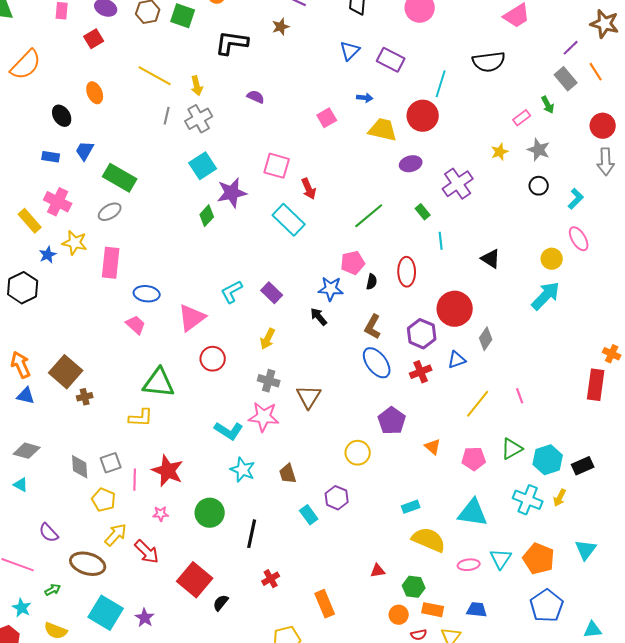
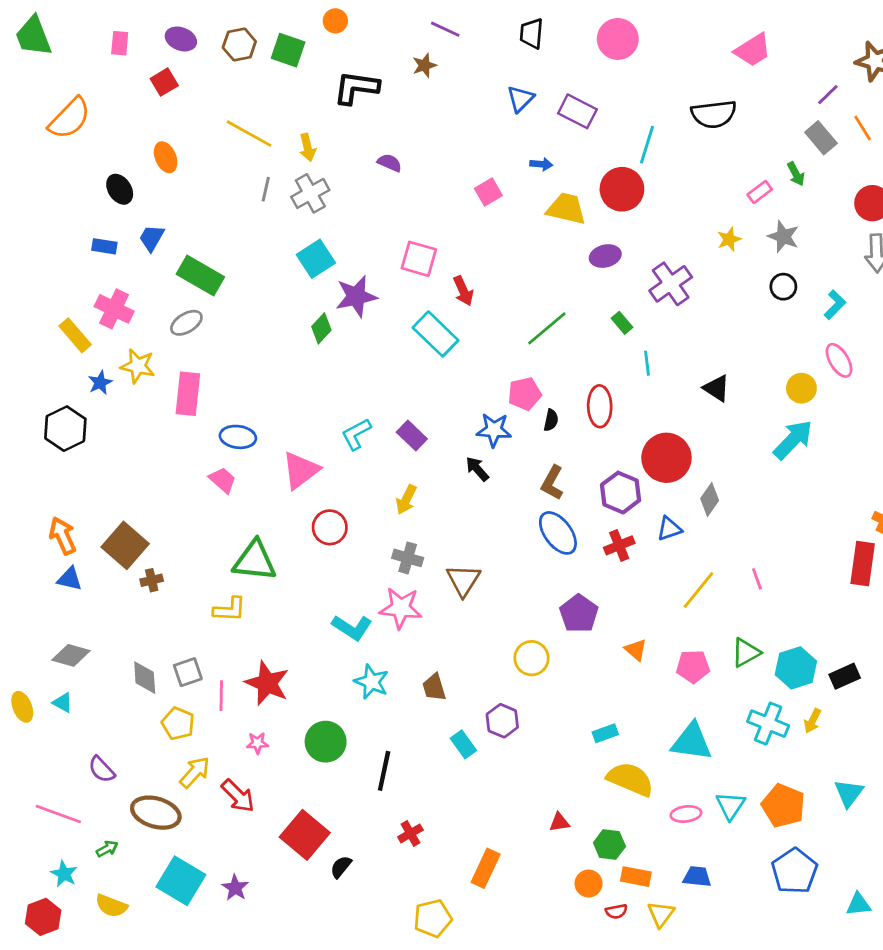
orange rectangle: (325, 604) -> (486, 868), turned 48

